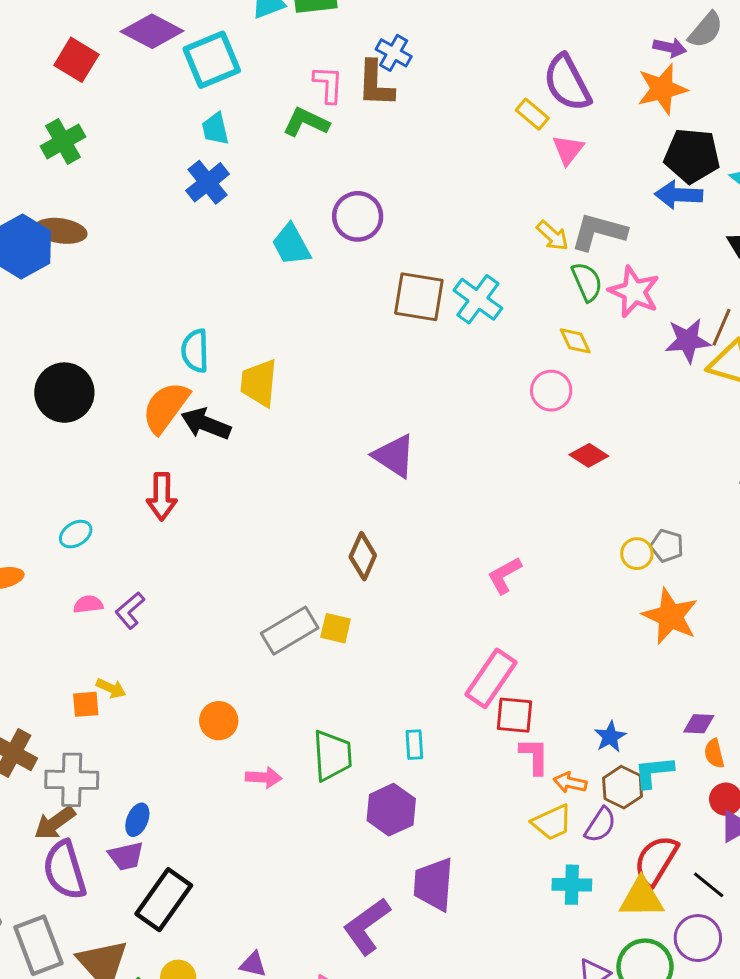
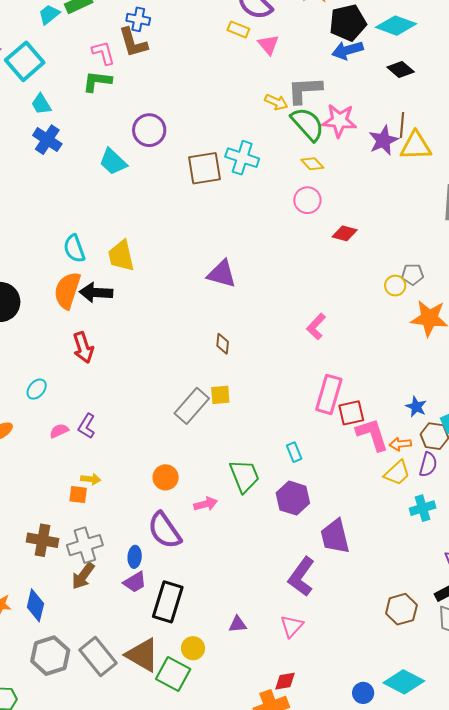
green semicircle: (587, 282) -> (307, 124), size x1.4
brown diamond: (363, 556) -> (223, 344), size x0.7
orange square: (86, 704) -> (78, 495), turned 30
pink L-shape: (534, 756) -> (372, 435), size x1.4
purple semicircle: (65, 870) -> (165, 530), moved

